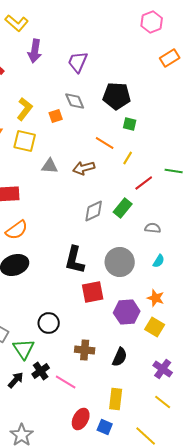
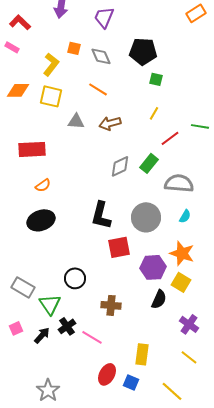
orange square: (56, 116) -> (74, 48), moved, turned 32
orange line: (105, 143) -> (98, 89), moved
gray semicircle: (153, 228) -> (179, 183), size x1.8
orange semicircle: (17, 230) -> (43, 185), size x0.7
orange star: (156, 298) -> (182, 253), size x1.4
black semicircle: (120, 357) -> (159, 299), moved

